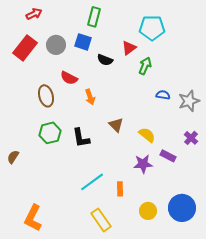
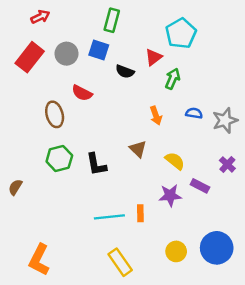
cyan pentagon: (152, 28) -> (181, 33), turned -30
orange arrow: (90, 97) -> (156, 116), moved
cyan line: (92, 182) -> (109, 217), turned 30
orange rectangle: (120, 189) -> (140, 213), moved

